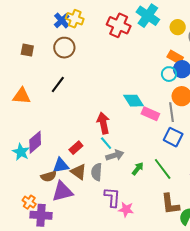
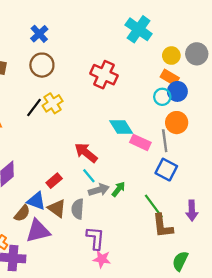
yellow cross: (75, 19) -> (53, 103), moved, turned 36
red cross: (119, 25) -> (104, 75), moved
yellow circle: (178, 27) -> (171, 56), moved
red arrow: (103, 123) -> (86, 153), turned -40
blue triangle: (61, 166) -> (36, 201), turned 30
green arrow: (138, 169) -> (118, 189), moved
brown semicircle: (49, 176) -> (22, 213), turned -35
brown L-shape: (170, 204) -> (163, 226), moved
pink star: (126, 209) -> (102, 259), moved

